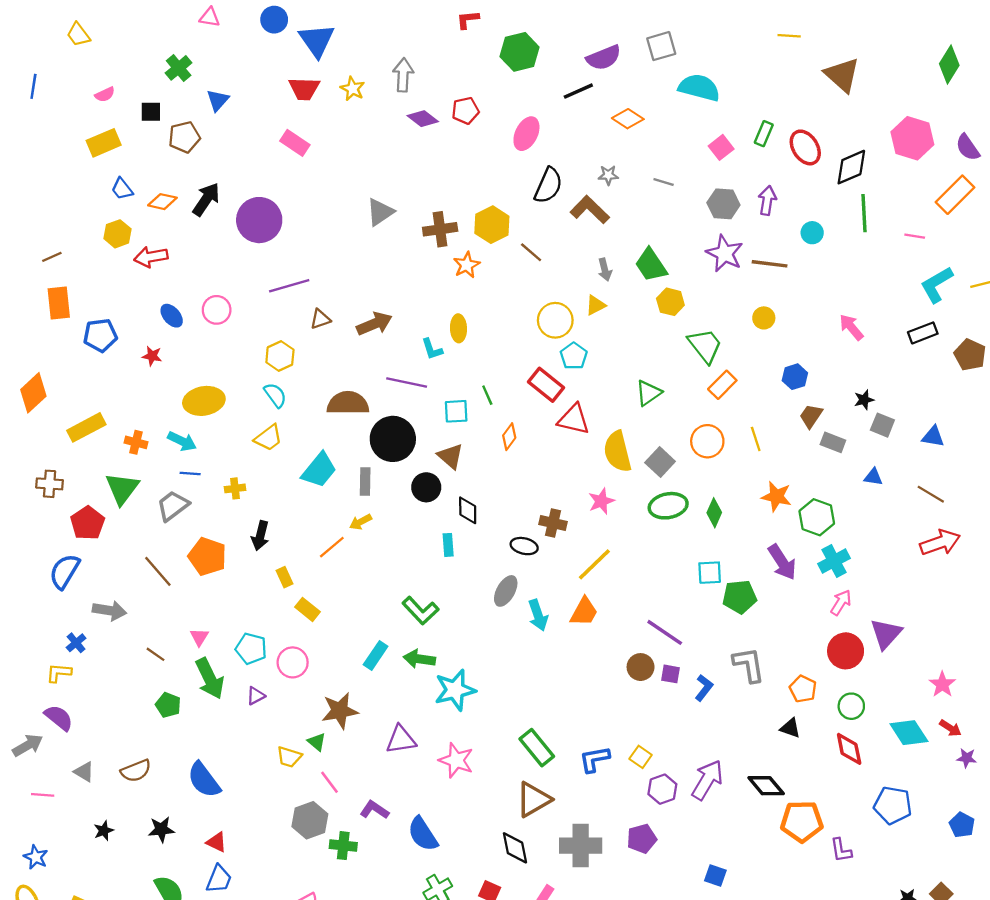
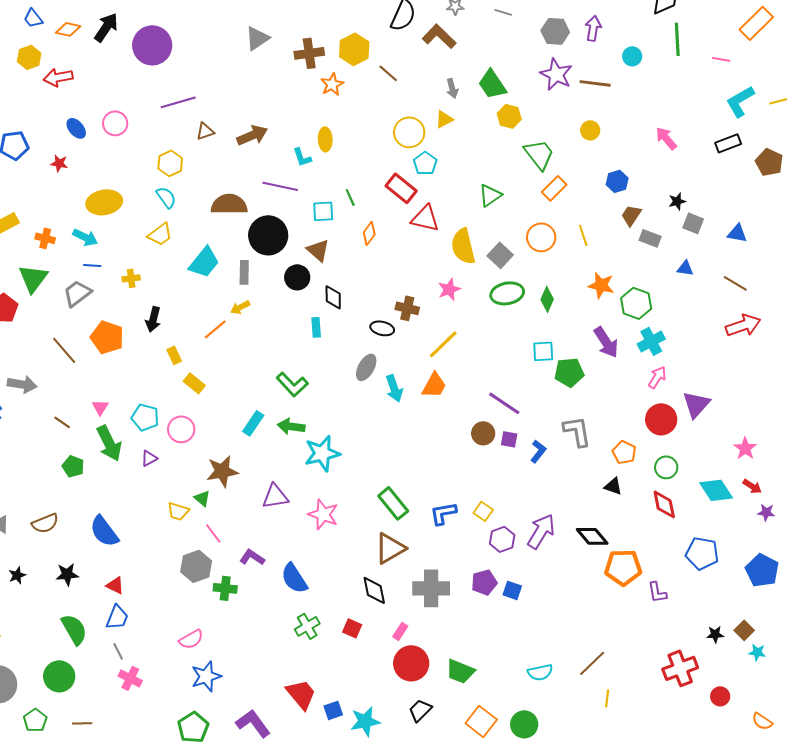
blue pentagon: (962, 825) -> (762, 570), size x1.5
blue square: (715, 876) -> (512, 590), moved

